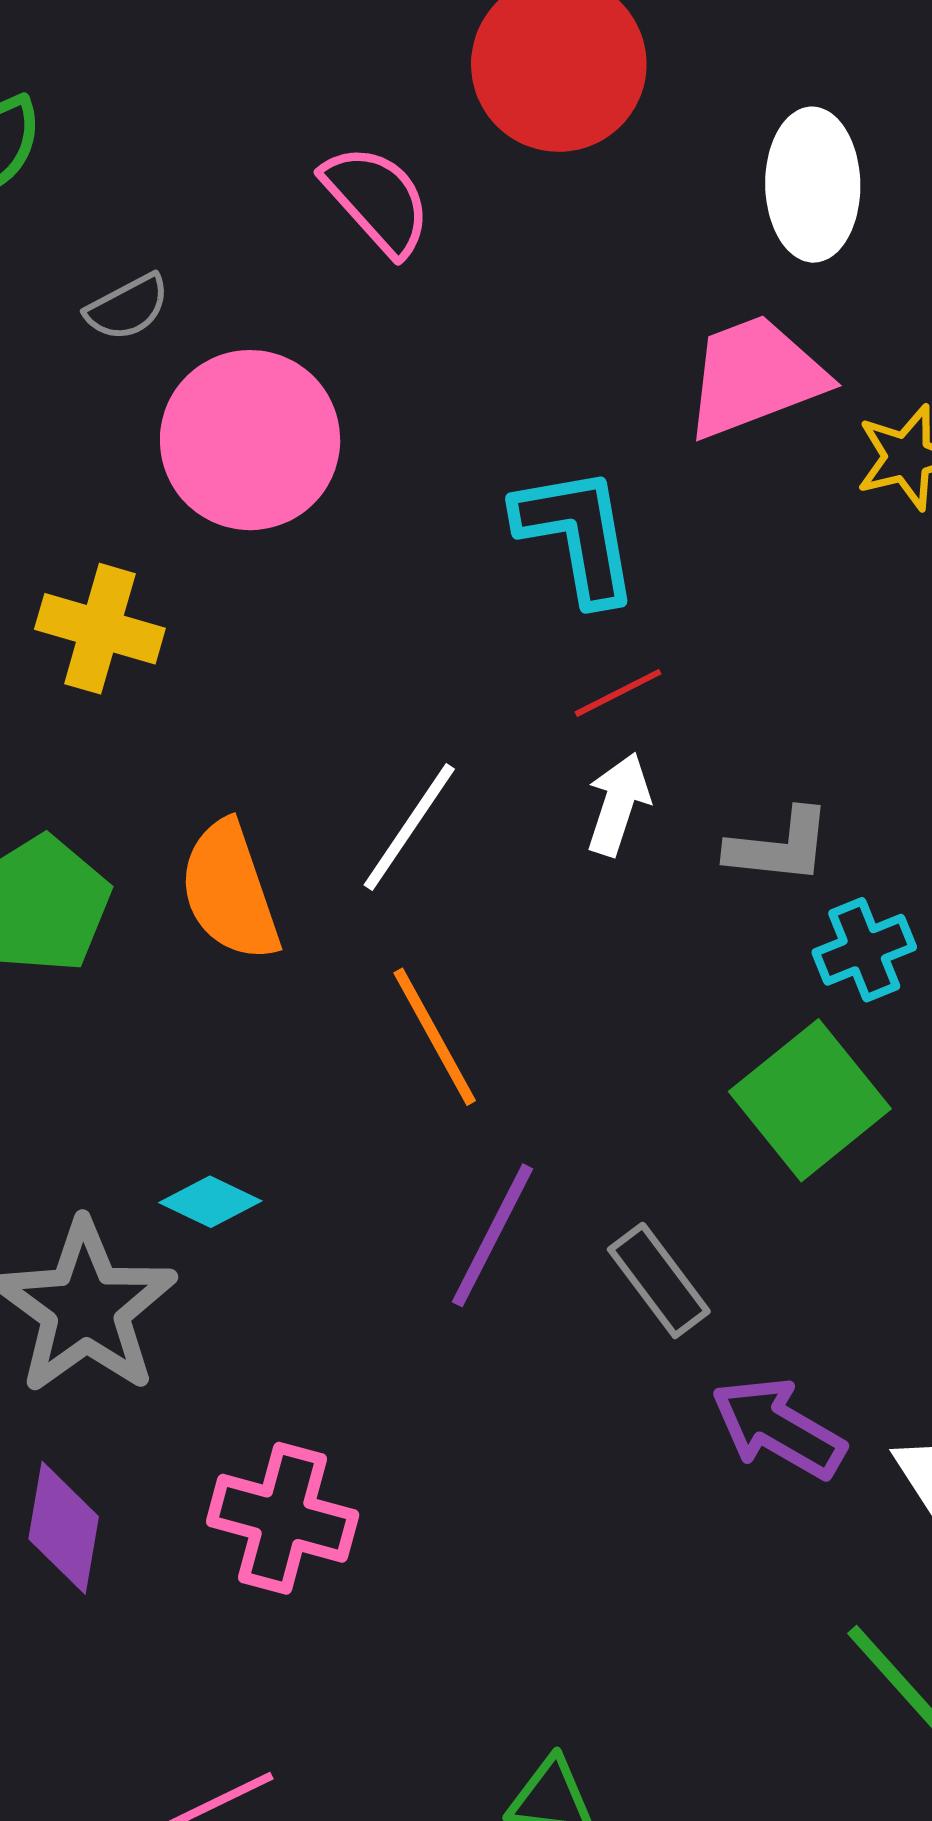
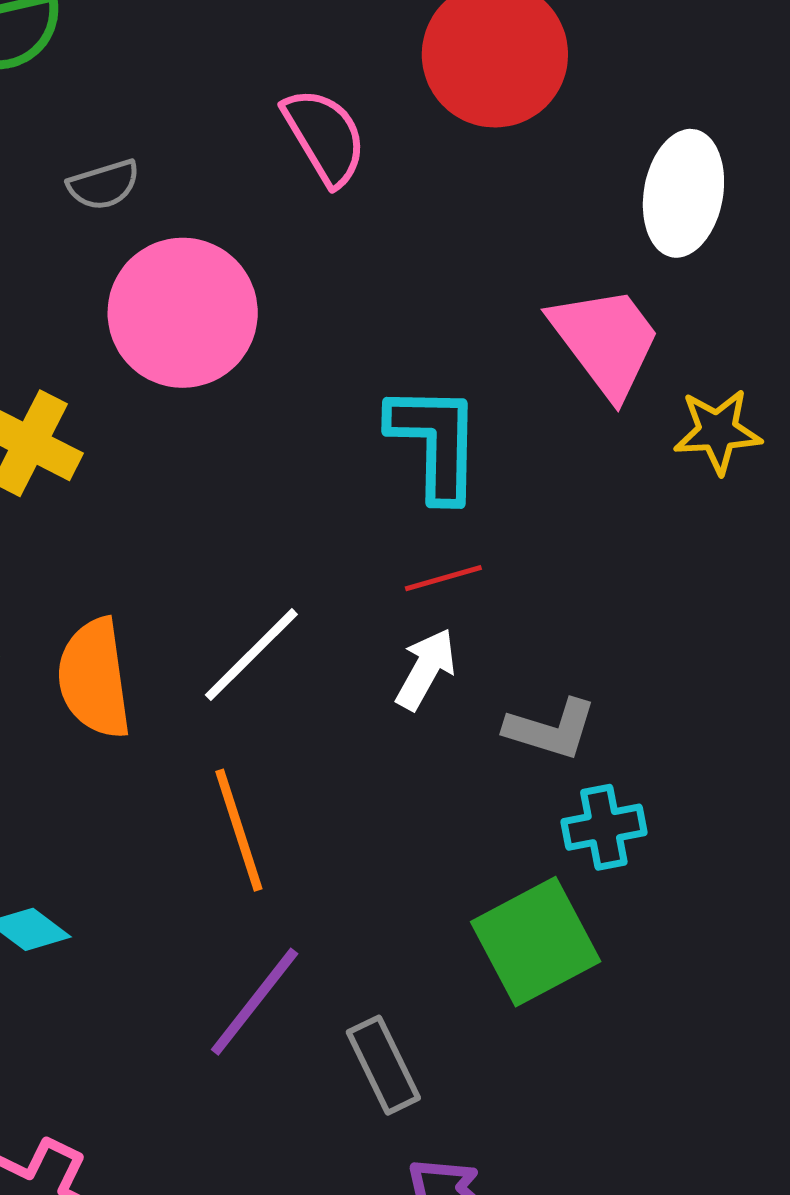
pink trapezoid: (755, 377) -> (606, 341), turned 63

